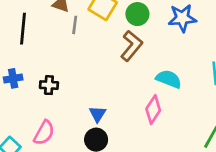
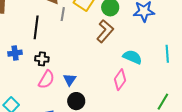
black line: (23, 29) -> (36, 27), moved
blue triangle: (98, 114) -> (70, 80), moved
pink semicircle: (44, 133) -> (46, 79), moved

